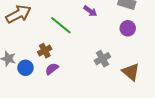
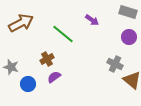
gray cross: (102, 59) -> (115, 64), moved, turned -35
blue circle: (25, 68) -> (28, 84), moved

